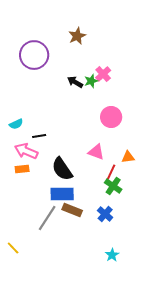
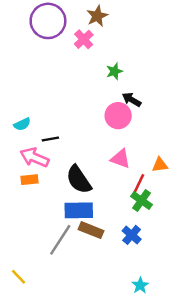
purple circle: (34, 55) -> (48, 21), moved
pink cross: (103, 74) -> (84, 39), moved
black arrow: (75, 82) -> (132, 100), moved
pink circle: (111, 117) -> (118, 116), moved

